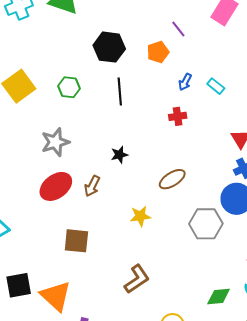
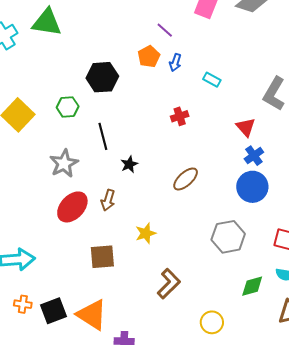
black hexagon: (109, 47) -> (102, 77), moved
blue arrow: (185, 82) -> (175, 62), moved
black line: (120, 91) -> (103, 136), moved
yellow star: (140, 216) -> (146, 233), moved
gray hexagon: (206, 224) -> (228, 237), moved

